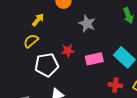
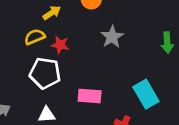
red star: (68, 51) -> (60, 45), moved
pink rectangle: (94, 59) -> (90, 96), moved

